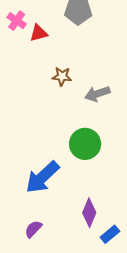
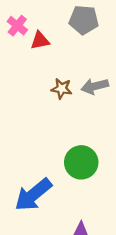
gray arrow: (97, 94) -> (95, 86), moved

